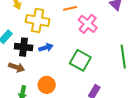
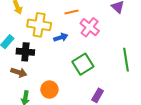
blue arrow: (46, 48) -> (61, 37), moved
green square: (80, 60) -> (83, 64), turned 30

